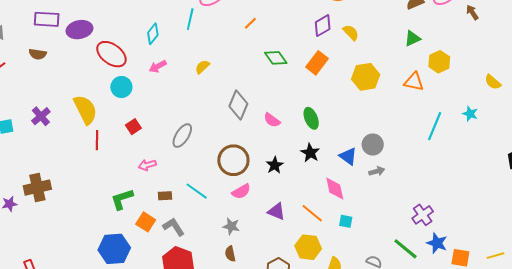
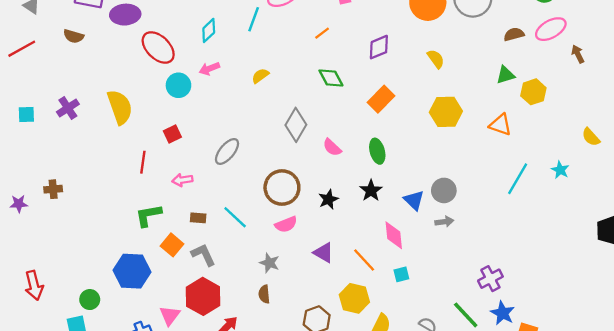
purple diamond: (323, 26) -> (379, 47), moved
green diamond: (276, 58) -> (331, 78), moved
yellow hexagon: (439, 62) -> (533, 92), moved
orange rectangle: (317, 63) -> (381, 99), moved
cyan circle: (121, 87) -> (178, 85), moved
red line: (97, 140) -> (143, 162), moved
brown cross: (37, 188) -> (53, 189), size x0.6
cyan square: (346, 221) -> (401, 274), turned -32

